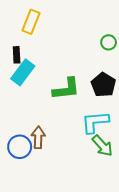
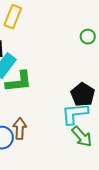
black pentagon: (103, 85) -> (83, 95), moved
green L-shape: (66, 89) -> (19, 82), moved

